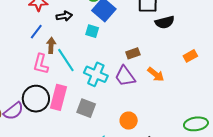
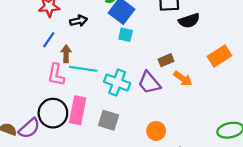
cyan square: (92, 31) -> (126, 35), moved
brown rectangle: (133, 53) -> (166, 60), moved
orange rectangle: (190, 56) -> (220, 56), size x1.5
cyan line: (66, 60) -> (83, 69), turned -45

